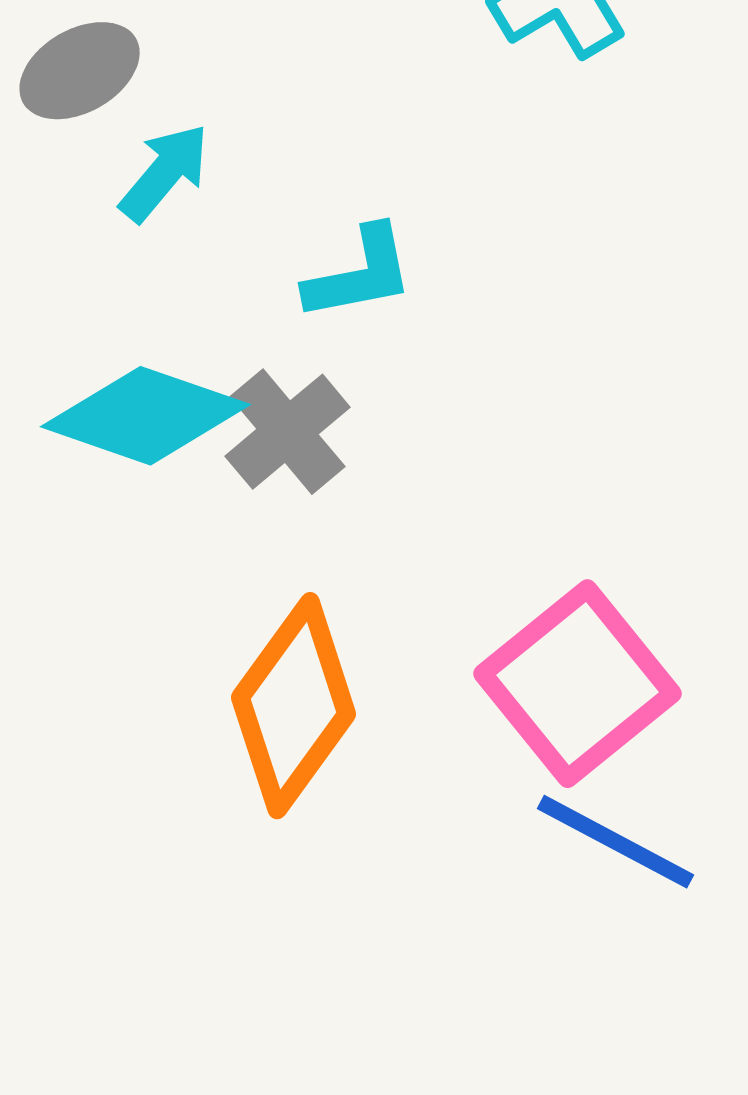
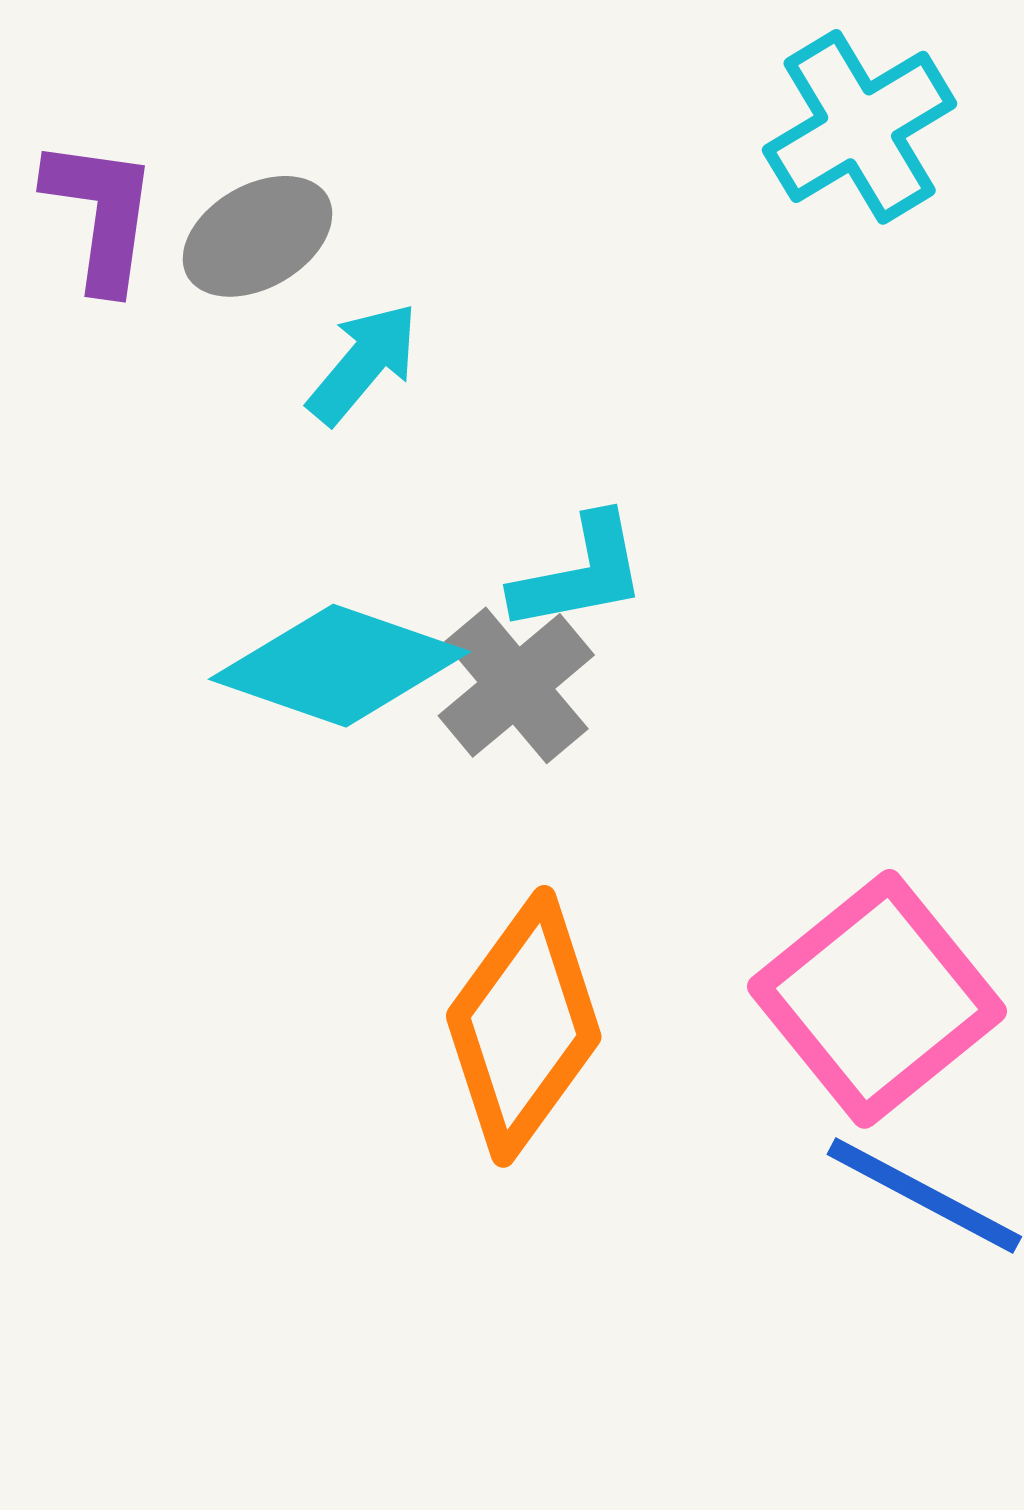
cyan L-shape: (360, 274) -> (580, 573), moved

